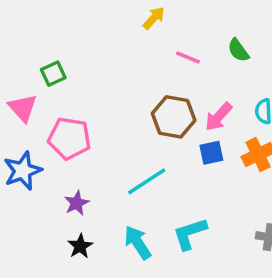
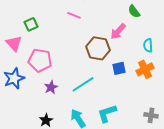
pink line: (188, 57) -> (74, 15), moved
pink arrow: (219, 117) -> (118, 31), moved
purple star: (77, 203) -> (51, 87), moved

